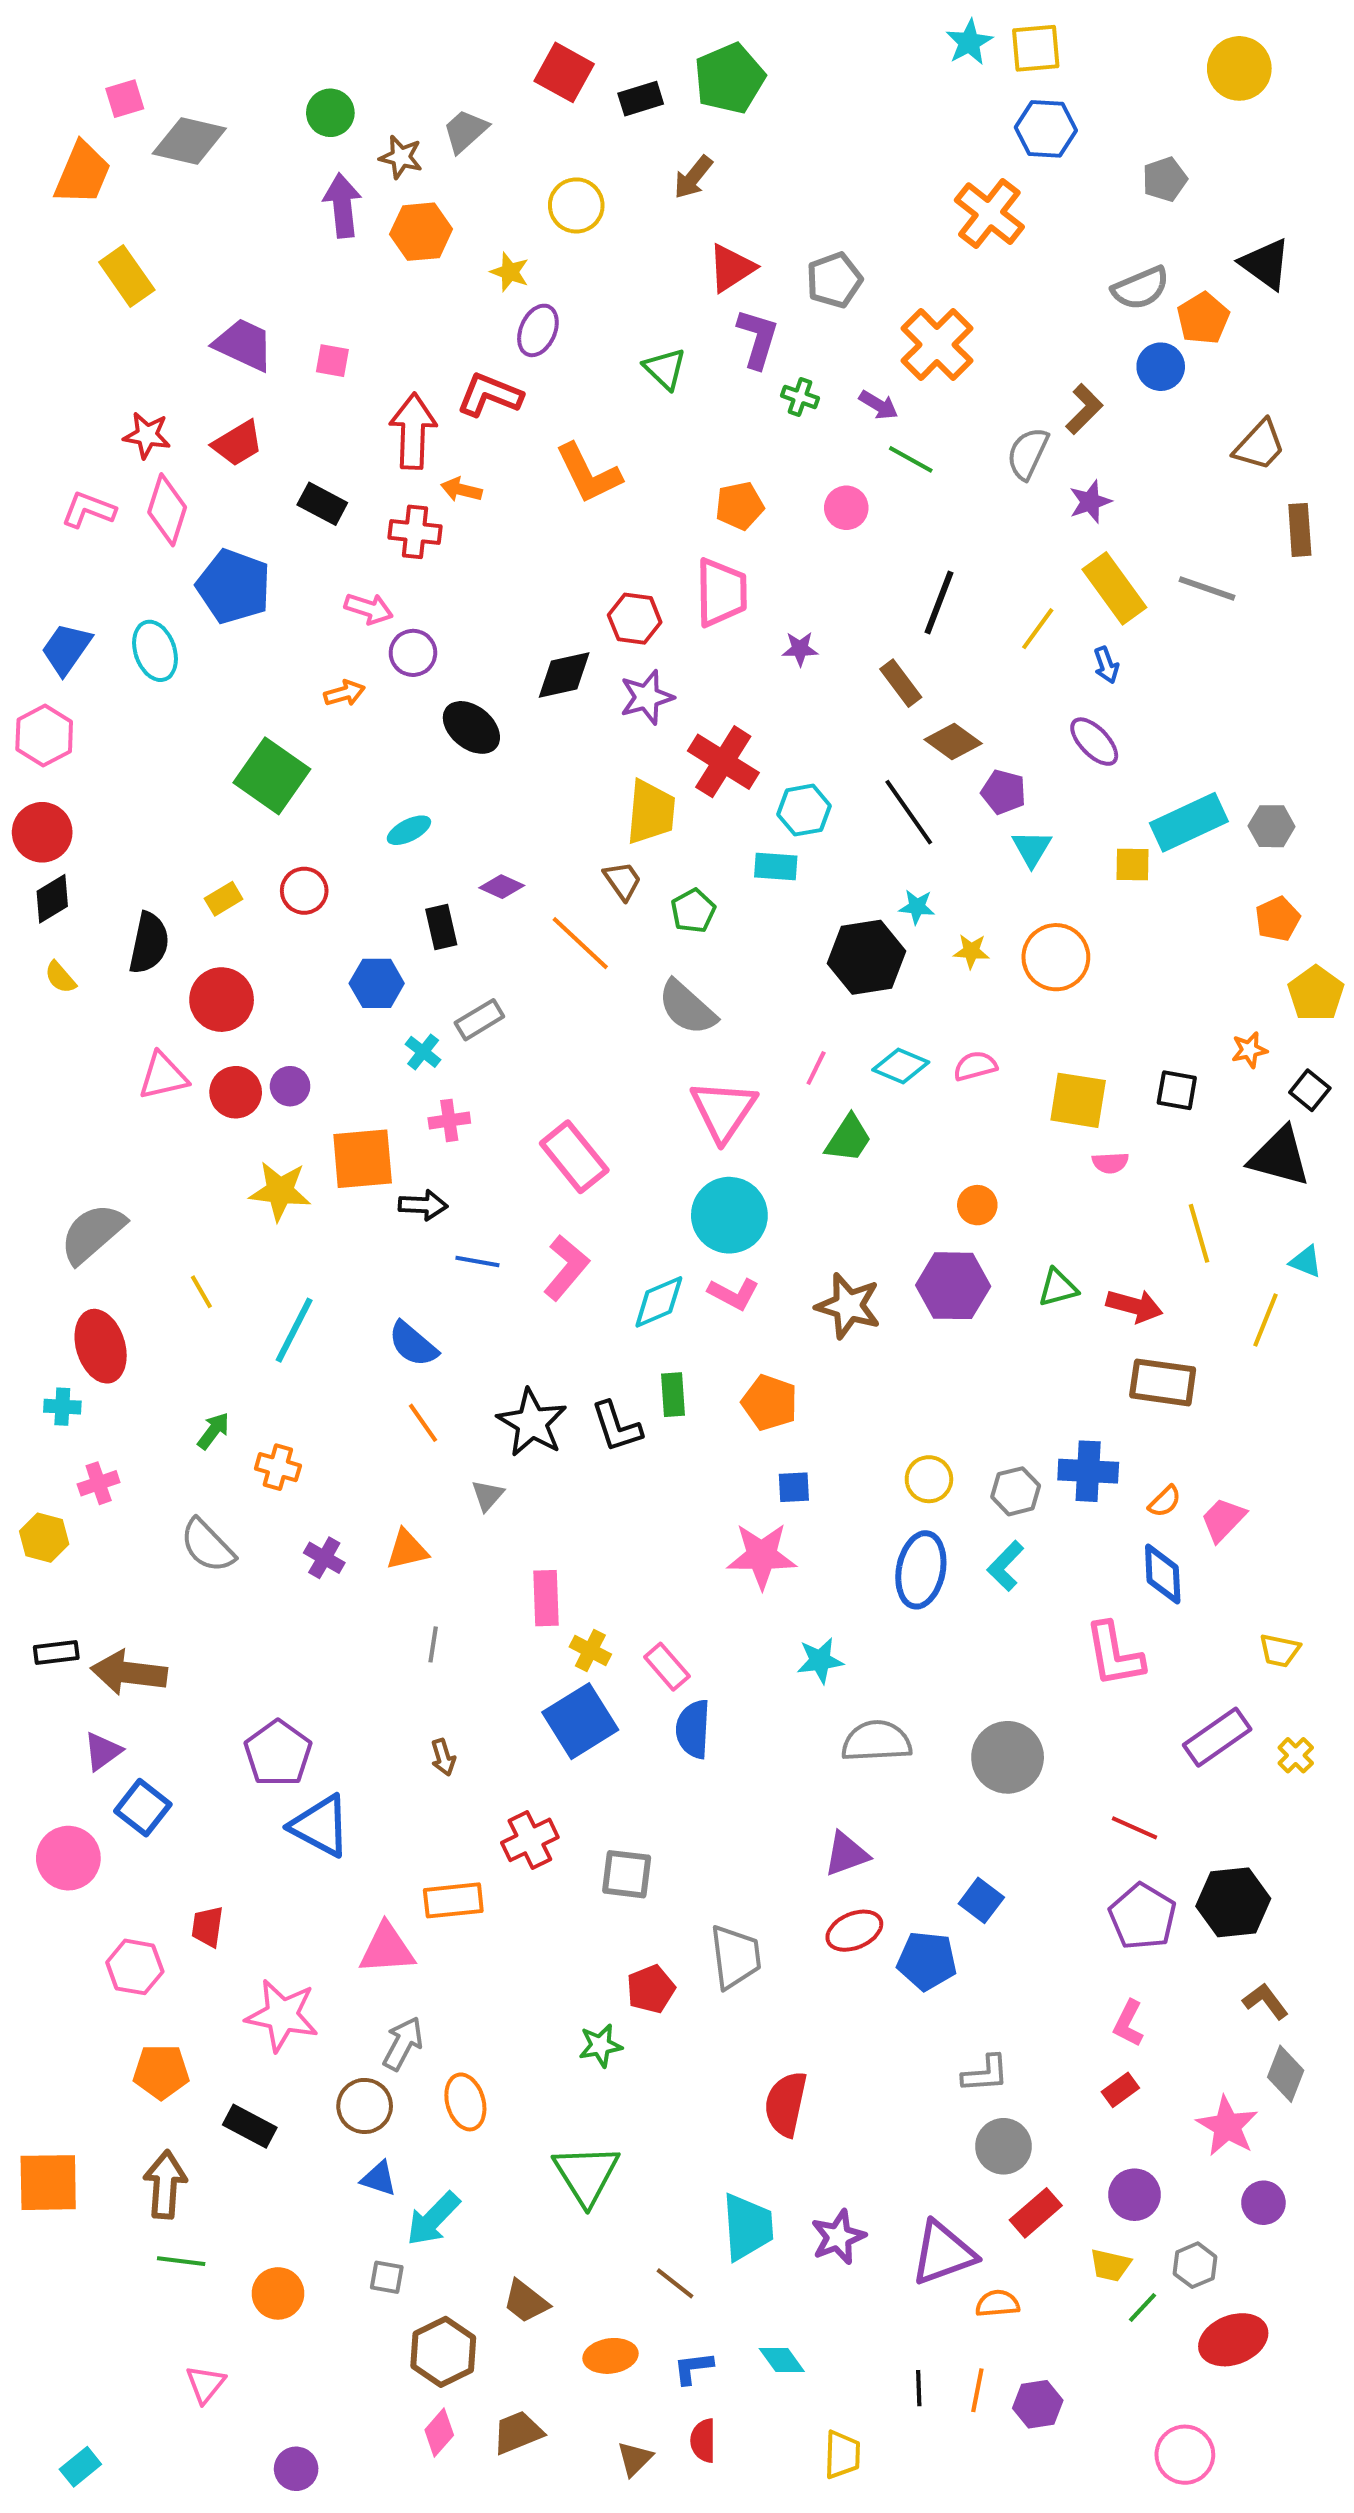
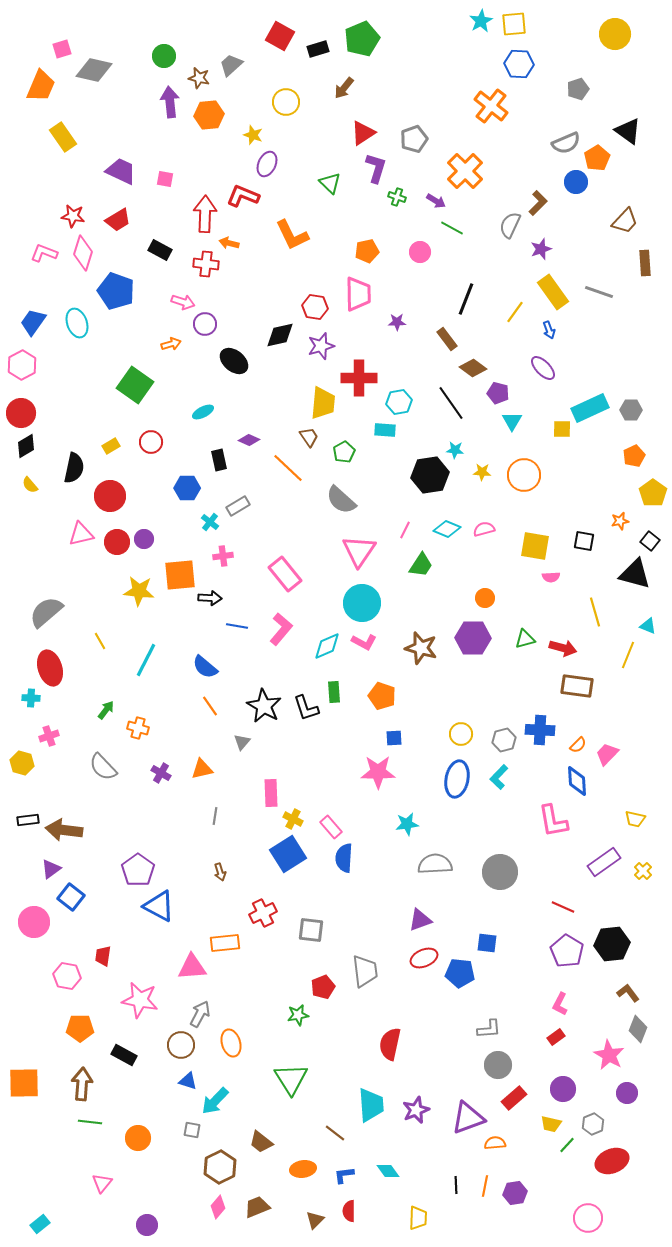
red cross: (723, 762) -> (359, 378), turned -32
blue square: (981, 1900) -> (487, 943), turned -30

